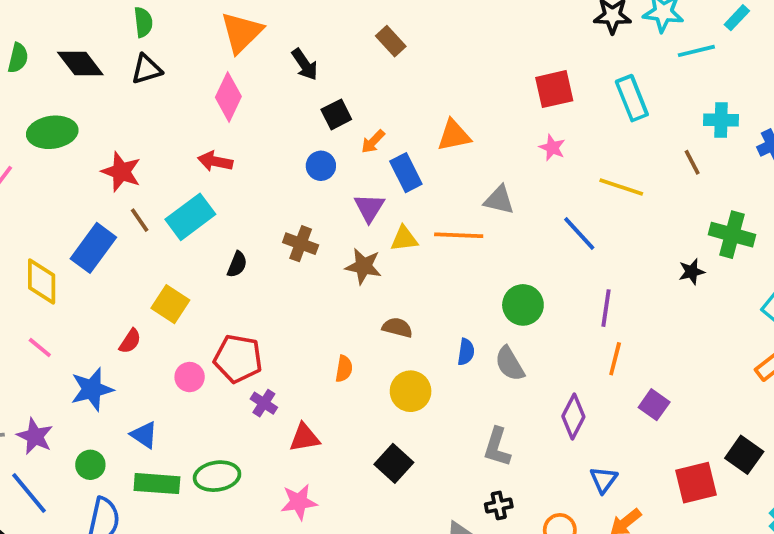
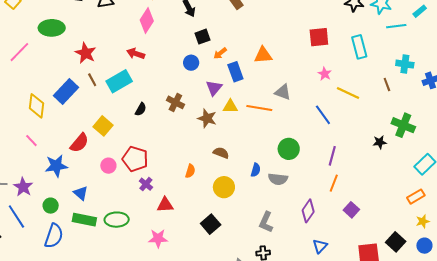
pink star: (552, 148) -> (325, 74), moved
red semicircle: (130, 341) -> (79, 143), size x1.5
gray semicircle: (510, 364) -> (278, 179), turned -60

